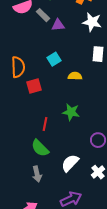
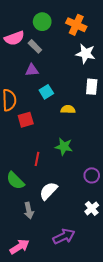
purple triangle: (58, 25) -> (32, 70), moved
green semicircle: (40, 148) -> (15, 181), moved
white semicircle: (70, 163) -> (48, 191), moved

